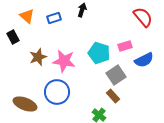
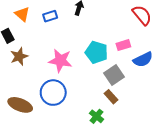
brown star: (38, 57) -> (19, 56), moved

